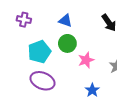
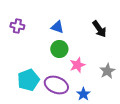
cyan pentagon: (39, 52) -> (28, 80), moved
purple ellipse: (43, 81) -> (56, 85), moved

